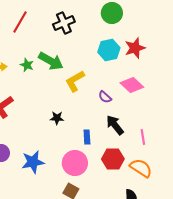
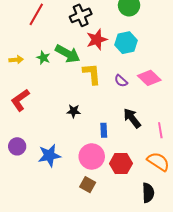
red star: (135, 48) -> (97, 40), moved
yellow L-shape: (75, 81) -> (92, 74), turned 115
purple semicircle: (105, 97) -> (121, 81), moved
red hexagon: (113, 159) -> (121, 164), moved

